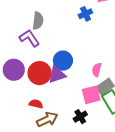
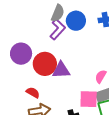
purple L-shape: (29, 38) -> (58, 29), moved, turned 60
blue circle: (63, 61) -> (76, 21), moved

